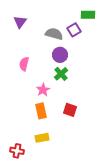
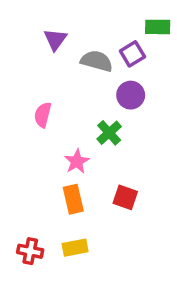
purple triangle: (20, 22) -> (55, 39), moved
purple circle: (60, 55) -> (131, 95), moved
red cross: (17, 151) -> (30, 251), moved

